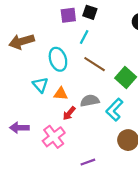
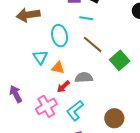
cyan line: (84, 37) -> (86, 18), turned 64
cyan L-shape: (114, 110) -> (75, 111), moved
purple arrow: (19, 128) -> (16, 94), turned 54

